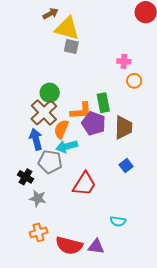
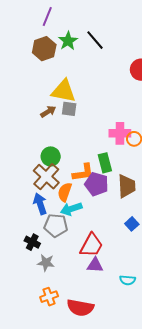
brown arrow: (51, 14) -> (48, 112), moved
pink cross: (124, 61) -> (120, 133), moved, size x1.5
purple triangle: (96, 246) -> (95, 265), moved

